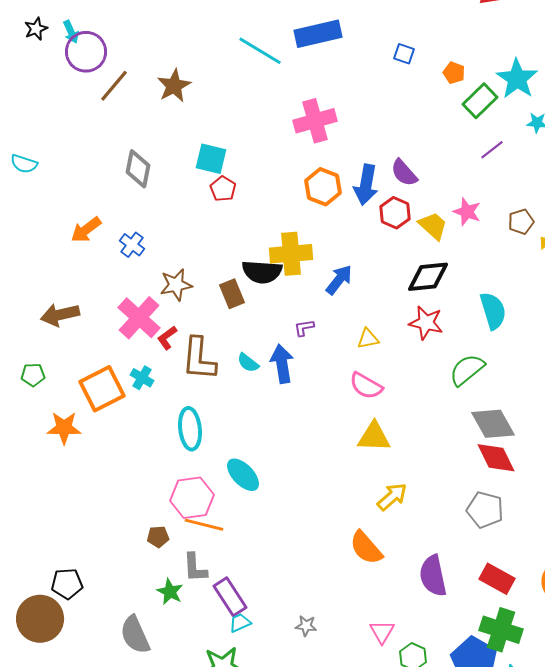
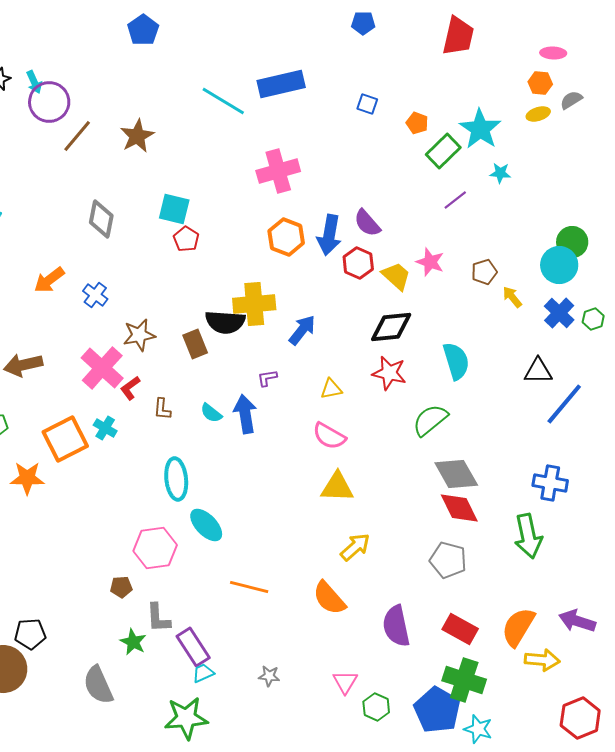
brown L-shape: (199, 359) -> (162, 409), size x0.5
cyan ellipse: (190, 429) -> (176, 479), moved
orange line: (204, 525) -> (249, 587), moved

